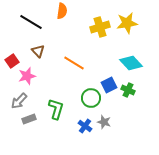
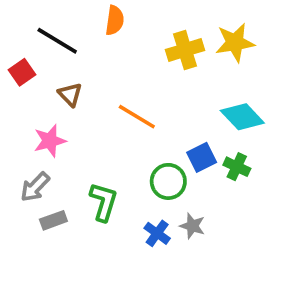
red square: (12, 61) -> (22, 72), moved

